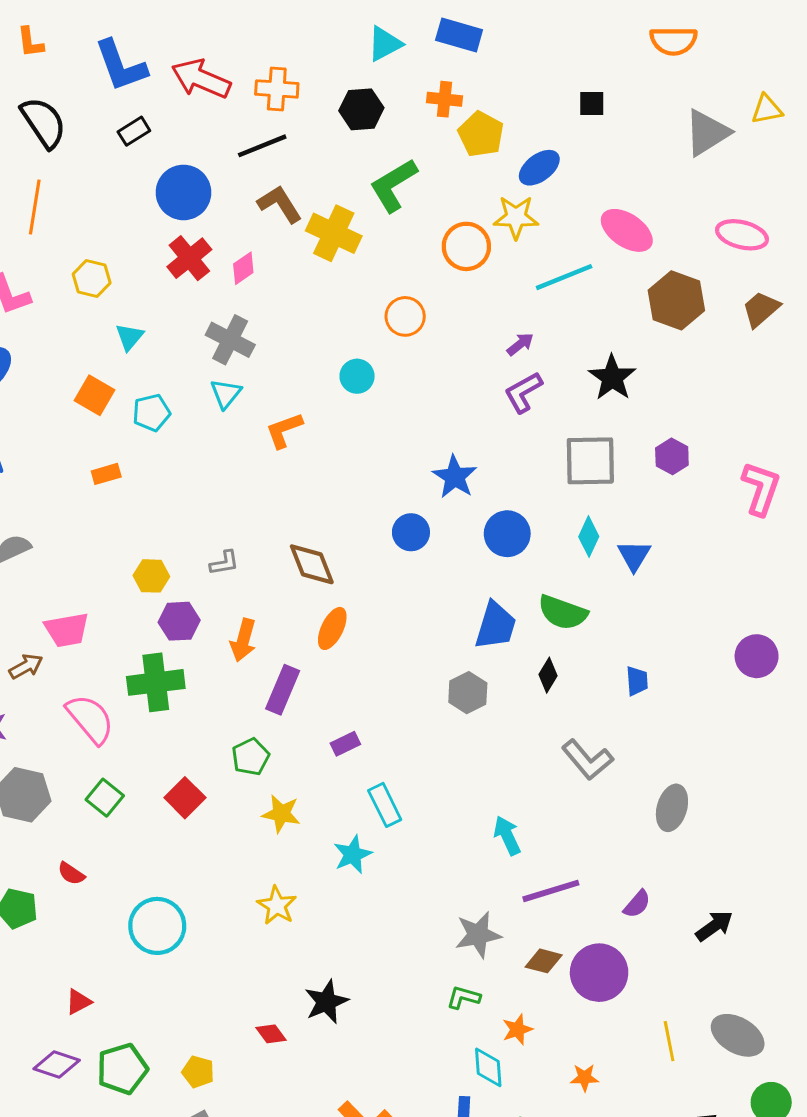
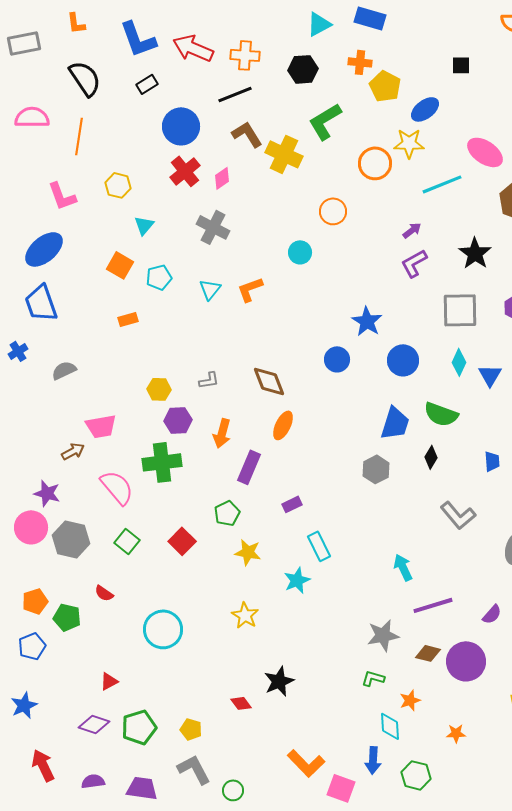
cyan triangle: (226, 394) -> (210, 289), moved

